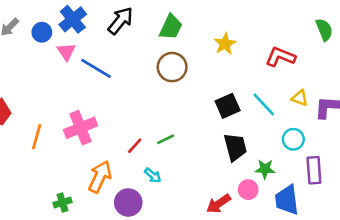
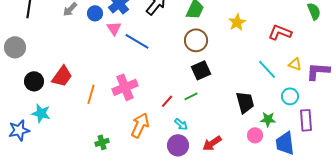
black square: (228, 106) -> (201, 70), moved
green cross: (62, 202) -> (102, 142), moved
purple circle: (128, 202) -> (178, 145), moved
red arrow: (219, 204) -> (212, 143), moved

